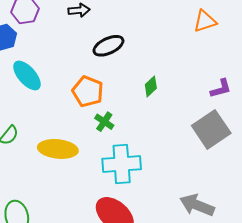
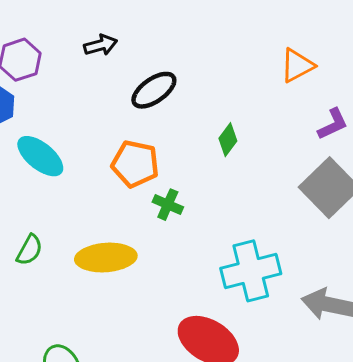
orange triangle: (205, 21) -> (297, 65), moved
cyan cross: (122, 164) -> (251, 271), moved

